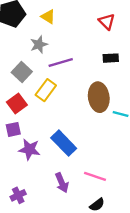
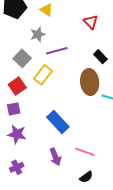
red triangle: (107, 22) -> (91, 22), moved
black rectangle: (111, 58) -> (100, 57), moved, turned 48
purple star: (29, 149) -> (17, 134), moved

